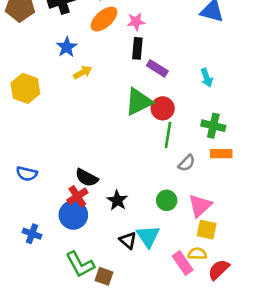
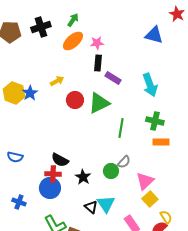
blue star: (67, 47) -> (30, 93), moved
cyan arrow: (207, 78) -> (150, 85), size x1.6
red circle: (163, 108) -> (75, 100), moved
gray semicircle: (187, 163) -> (124, 162), moved
red cross: (77, 196) -> (53, 174), turned 35
green circle: (167, 200) -> (111, 171), moved
yellow square: (207, 230) -> (150, 199), turned 35
yellow semicircle: (197, 254) -> (166, 217), moved, turned 56

